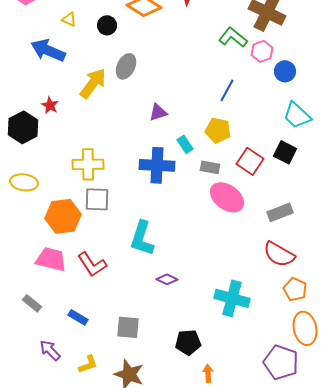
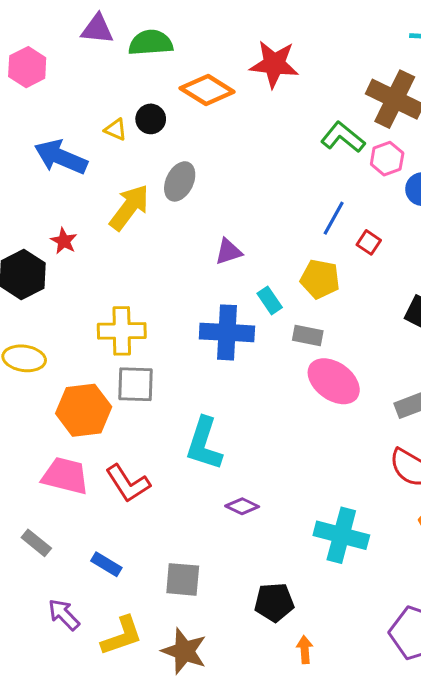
yellow triangle: (69, 19) -> (116, 130), moved
red square: (250, 161) -> (369, 242), moved, size x0.6
yellow L-shape: (88, 364) -> (122, 636), size x1.4

